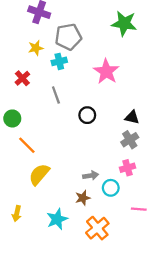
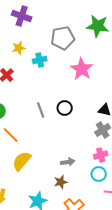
gray pentagon: (68, 37) -> (63, 38), moved
gray line: (56, 95) -> (41, 110), moved
cyan circle: (111, 188) -> (99, 174), moved

